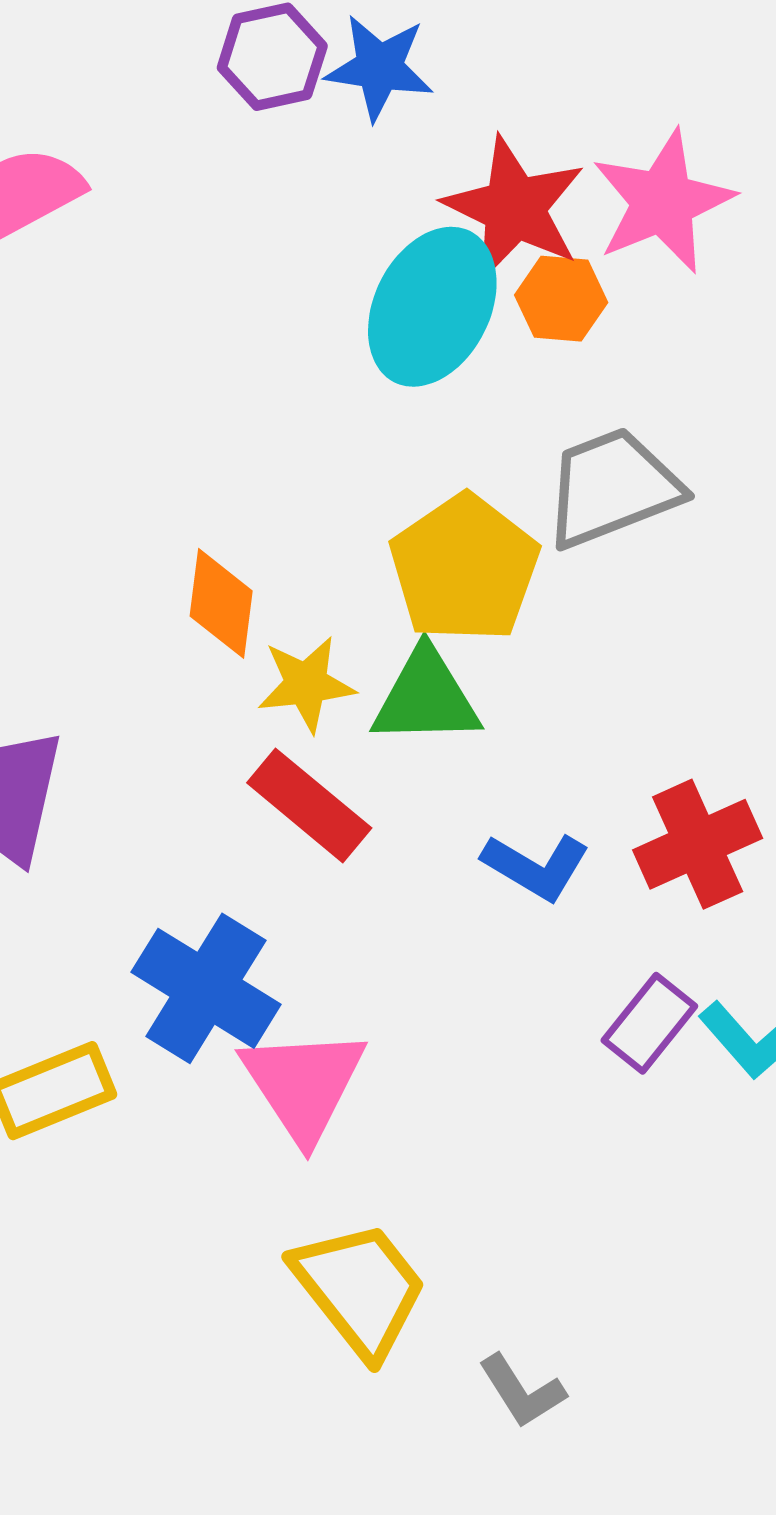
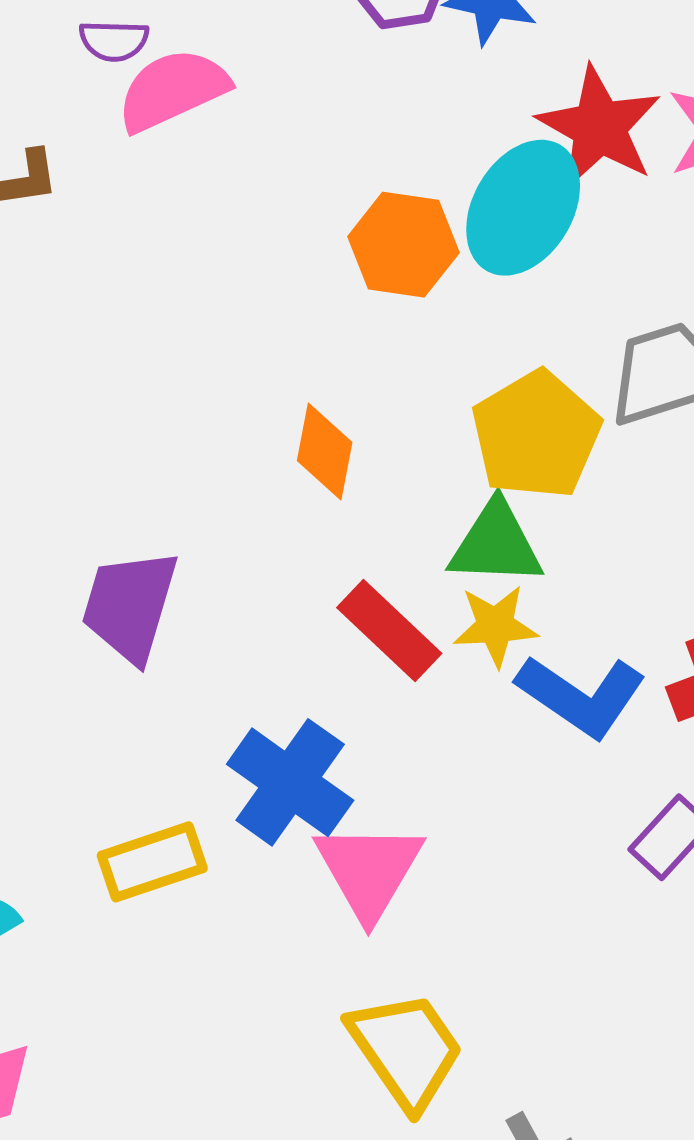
orange hexagon: (561, 299) -> (403, 245), moved, size x1.4
yellow star: (306, 684) -> (495, 626), moved
blue L-shape: (536, 866) -> (581, 696), size x1.4

